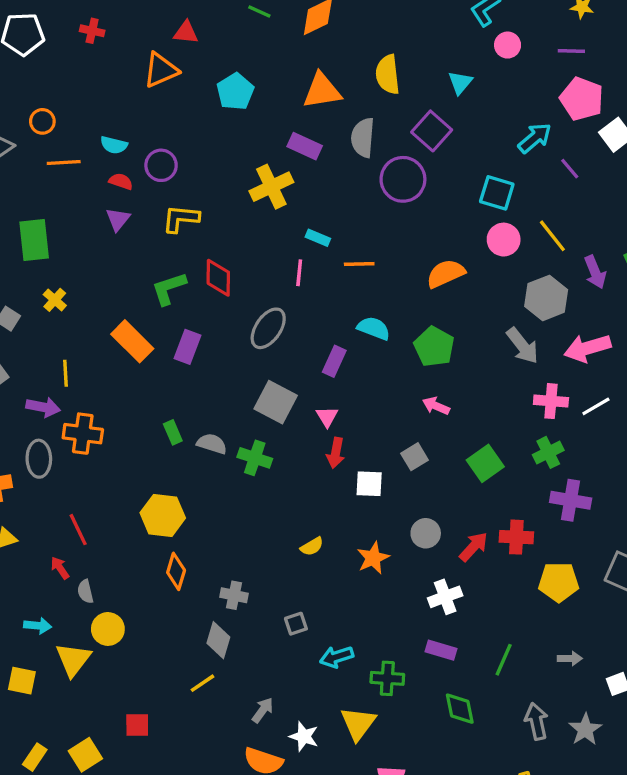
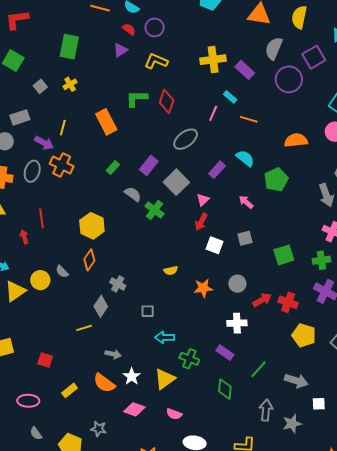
purple rectangle: (305, 146) -> (245, 70), moved
purple rectangle: (188, 347) -> (149, 165), moved
pink arrow: (436, 406) -> (246, 202), moved
green rectangle: (173, 432) -> (113, 168), moved, turned 48
gray semicircle: (85, 591) -> (62, 272), moved, turned -48
gray arrow: (570, 659) -> (296, 381), size x1.6
gray arrow: (263, 710) -> (113, 354), turned 49
red square: (137, 725) -> (45, 360), moved

